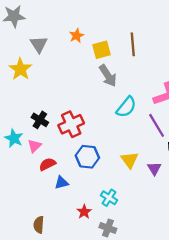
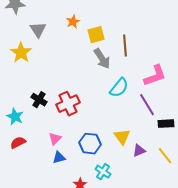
brown line: (133, 44) -> (125, 46), moved
pink triangle: (34, 146) -> (55, 139), moved
blue hexagon: (87, 157) -> (90, 144), moved
red semicircle: (47, 164) -> (18, 143), moved
purple triangle: (154, 169) -> (139, 151), moved, turned 40

